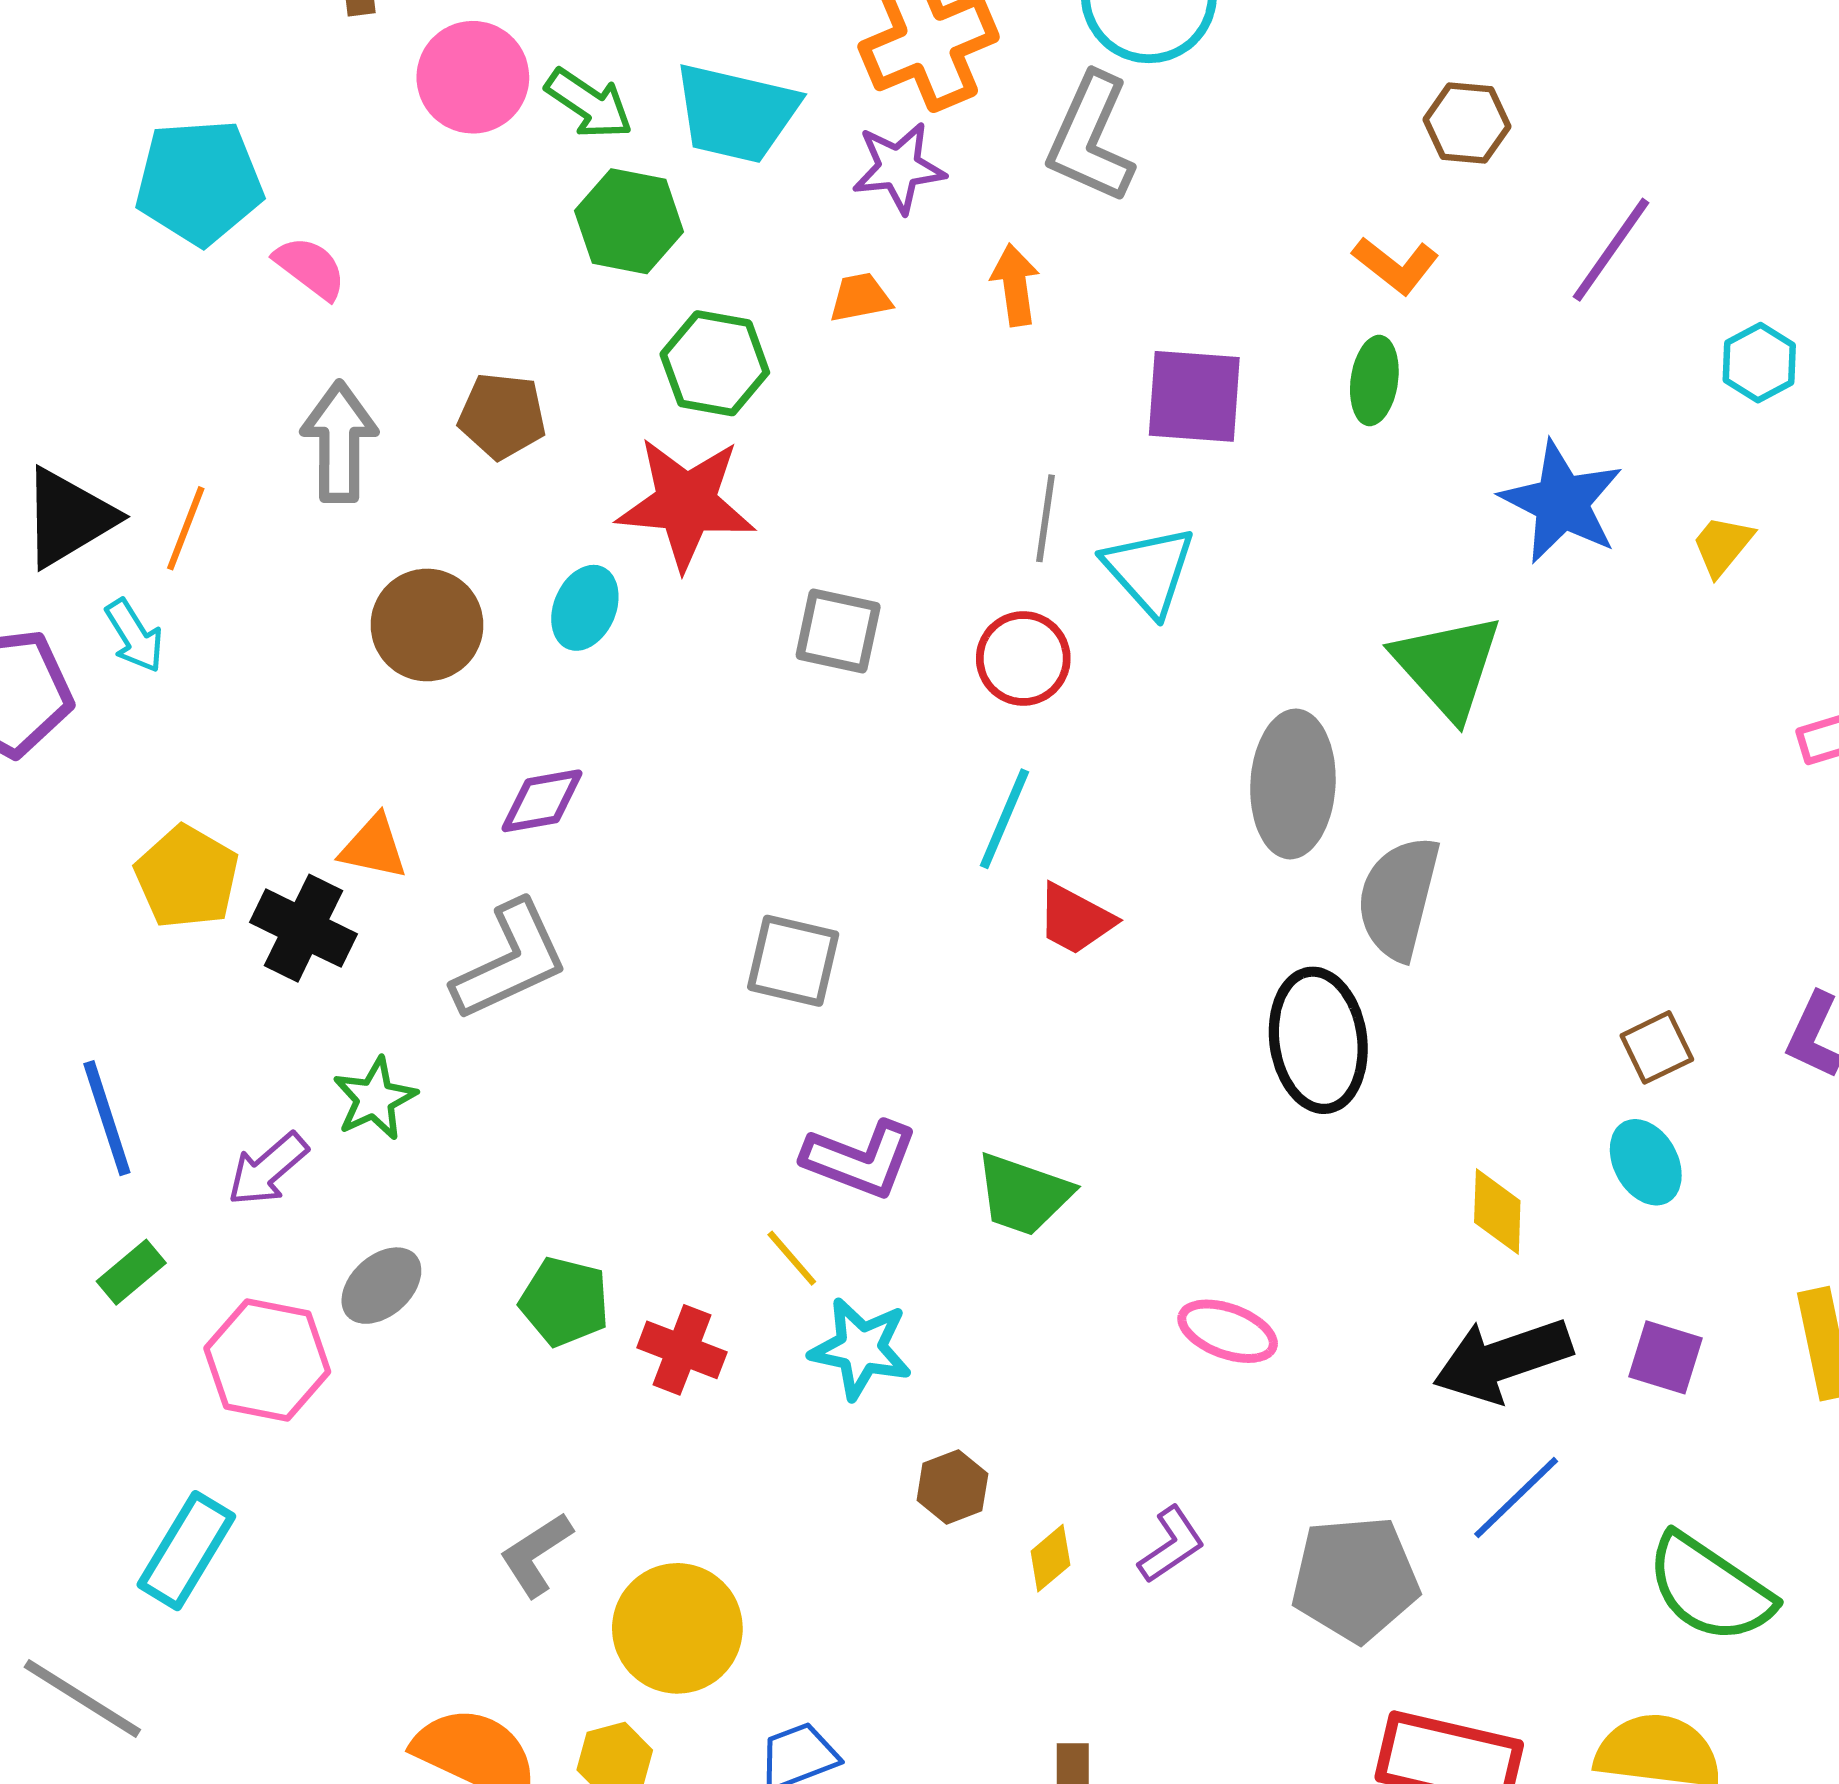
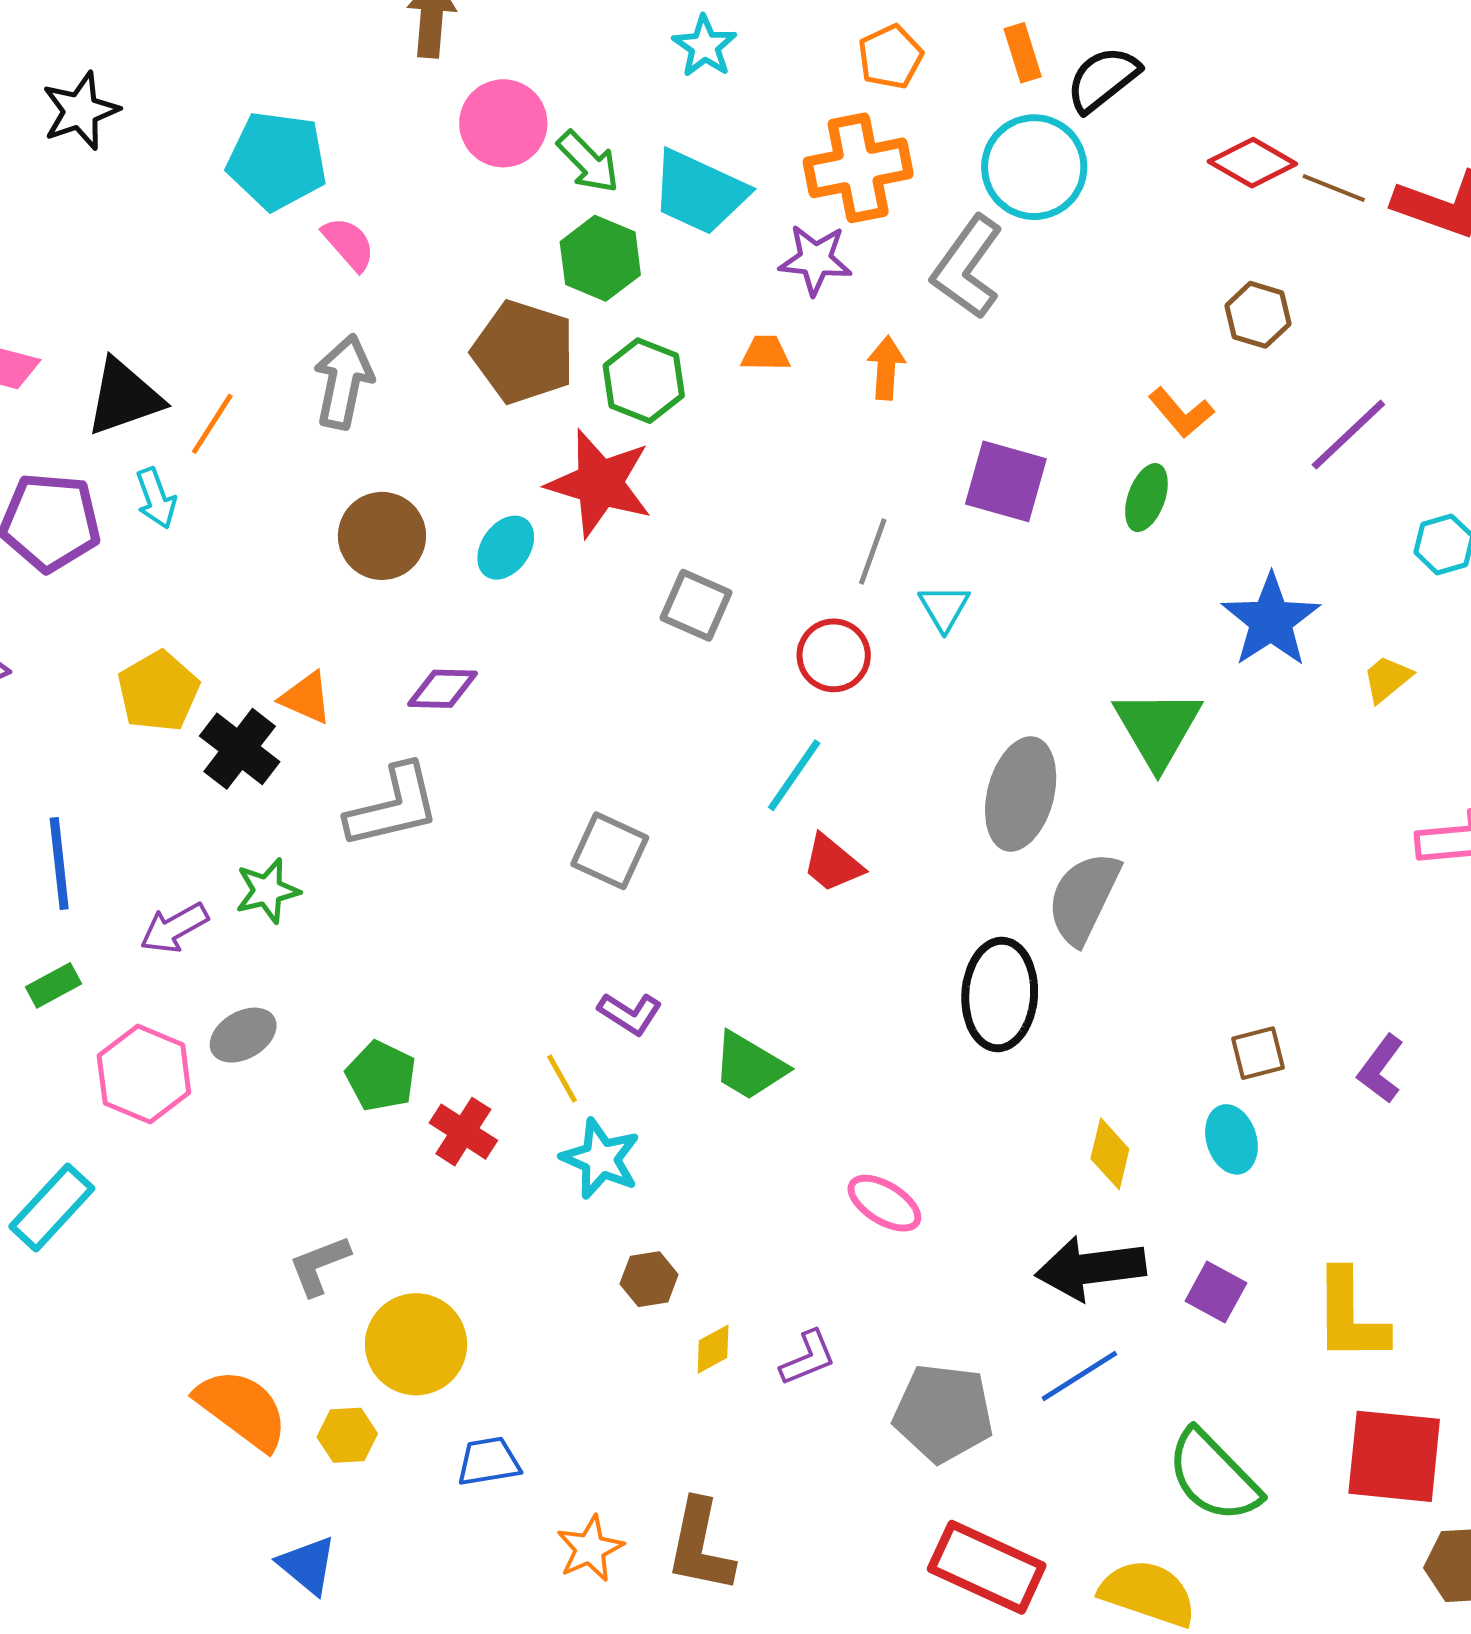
brown pentagon: (502, 416) -> (524, 352), moved, size x1.5
cyan triangle: (1149, 570) -> (944, 608), size x0.7
purple L-shape: (860, 1159) -> (630, 1013), size x0.7

